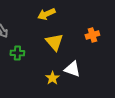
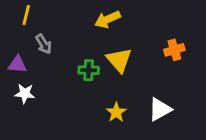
green cross: (17, 53) -> (89, 70), moved
white triangle: (72, 69) -> (160, 109), moved, turned -48

